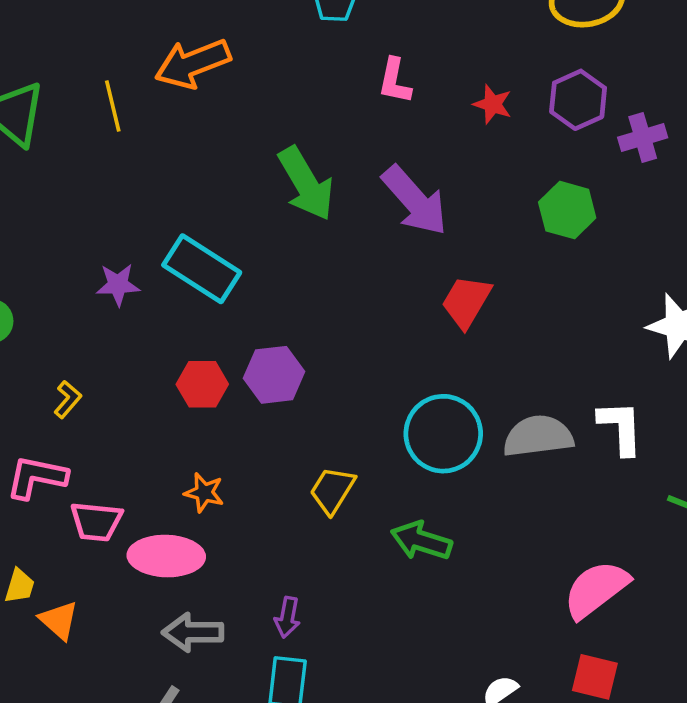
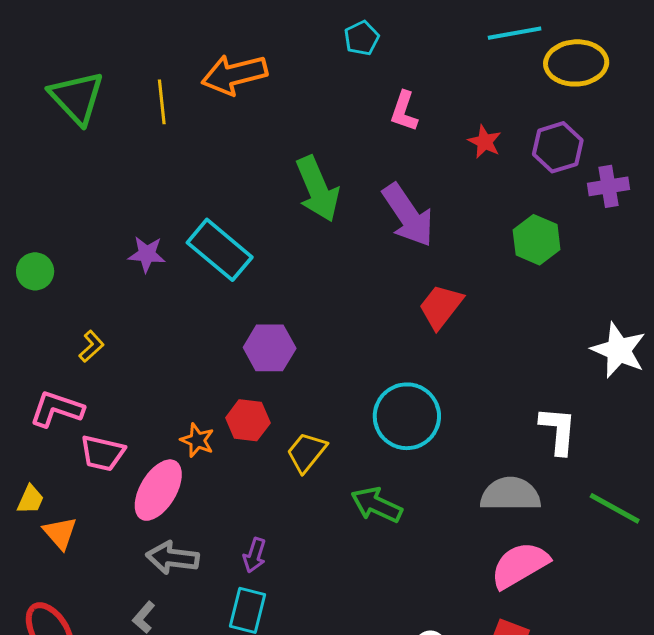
red hexagon: (202, 384) -> (248, 420), moved
gray semicircle: (538, 436) -> (510, 494), moved
pink ellipse: (166, 556) -> (158, 490), turned -68

